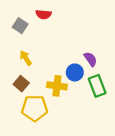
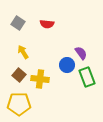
red semicircle: (44, 14) -> (47, 24), moved
yellow cross: (57, 86) -> (40, 79), moved
yellow pentagon: (35, 108) -> (19, 104), moved

